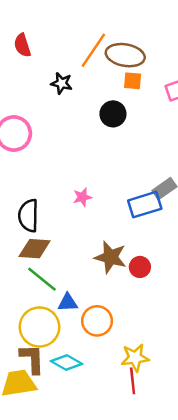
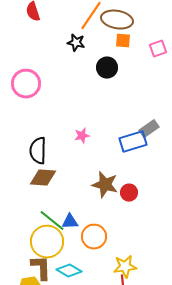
black star: (62, 83) -> (76, 43), moved
green line: (42, 279) -> (52, 221), moved

